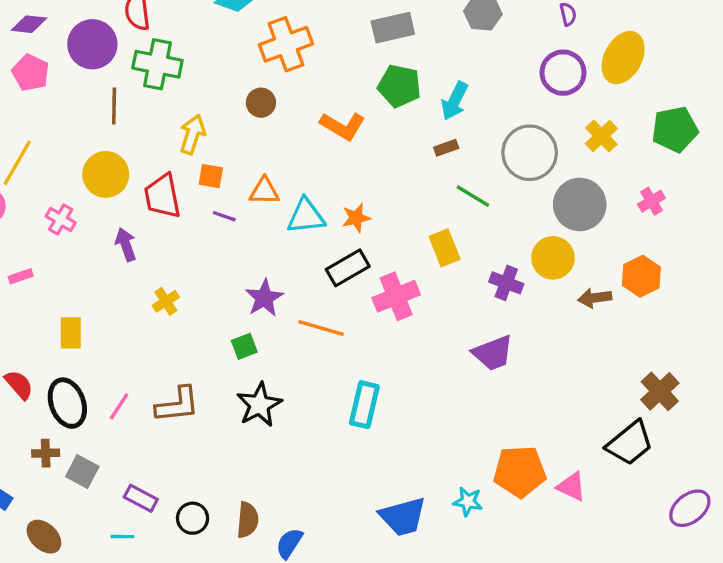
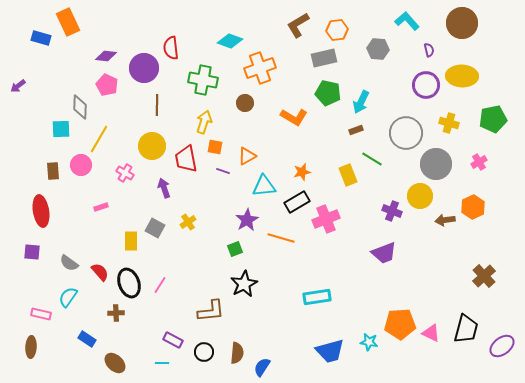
yellow ellipse: (623, 58) -> (462, 76), turned 64
green cross: (157, 64) -> (203, 80), moved
yellow cross: (601, 136) -> (449, 123), turned -30
orange triangle: (264, 191) -> (247, 156), turned -30
cyan triangle: (306, 216) -> (264, 186), moved
yellow rectangle: (445, 248) -> (348, 175), moved
brown L-shape: (177, 405) -> (211, 311), moved
cyan rectangle: (364, 405) -> (317, 297), moved, turned 68
black trapezoid: (630, 443) -> (466, 329), moved, turned -36
gray square: (82, 471) -> (155, 228), moved

